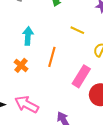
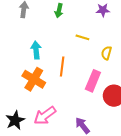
orange cross: (21, 65) -> (34, 79), size x1.6
pink arrow: (27, 104) -> (45, 116), turned -55

